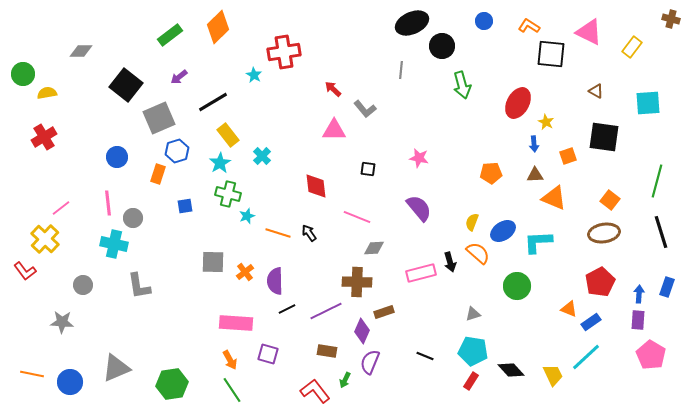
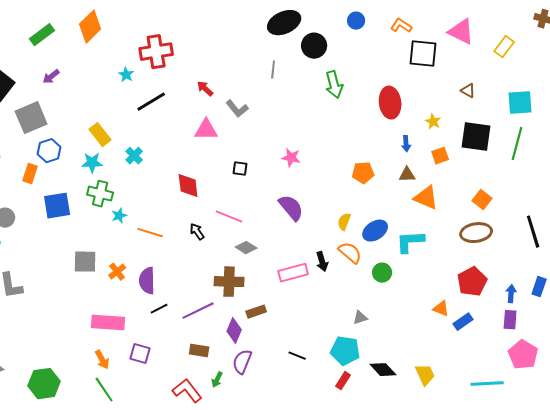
black line: (213, 102) -> (151, 102), moved
red ellipse: (518, 103) -> (390, 103), turned -36
yellow star: (546, 122) -> (433, 122), moved
cyan star: (220, 163) -> (92, 163), turned 30
green line: (657, 181) -> (517, 144), moved
blue square: (185, 206) -> (57, 206), size x1.8
black arrow: (309, 233) -> (197, 232), moved
gray diamond: (374, 248) -> (246, 248), turned 35
green circle: (517, 286) -> (382, 273), moved, size x0.7
gray triangle: (473, 314) -> (360, 318), moved
cyan line: (586, 357) -> (487, 384), moved, turned 40

